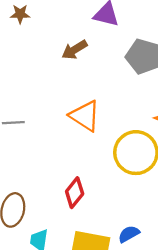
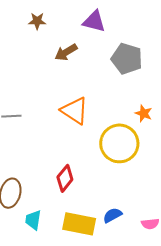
brown star: (20, 14) -> (37, 21), moved

